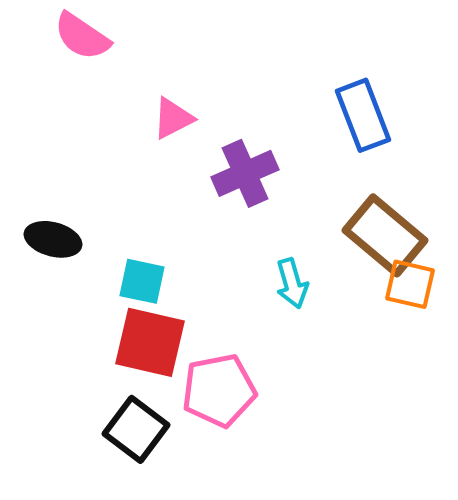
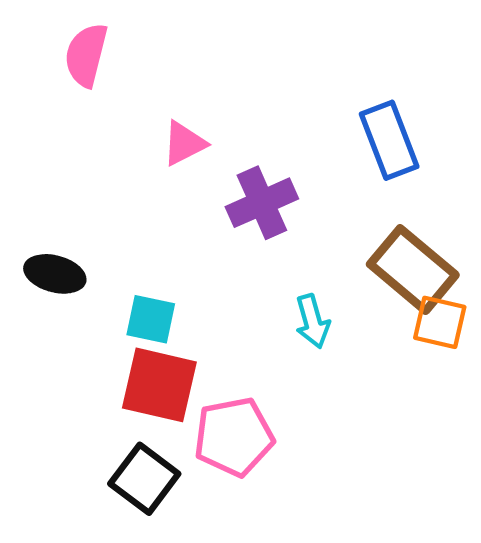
pink semicircle: (82, 36) -> (86, 55), turned 70

